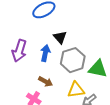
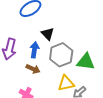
brown arrow: (46, 82) -> (33, 69), moved

